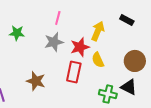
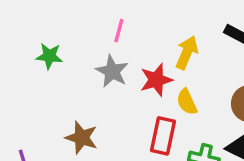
gray star: (54, 42) -> (112, 71), turned -30
red rectangle: (74, 72) -> (163, 136), moved

